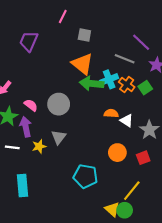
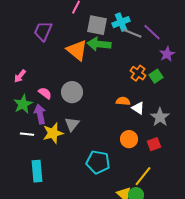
gray square: (84, 35) -> (97, 25), size x1.5
gray line: (125, 59) -> (132, 33), moved
orange triangle: (82, 64) -> (77, 50), moved
cyan cross: (109, 79) -> (121, 22), moved
green arrow: (92, 83) -> (99, 44), moved
yellow star: (39, 146) -> (53, 133), size x1.5

